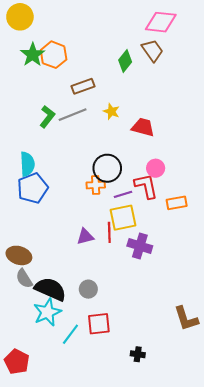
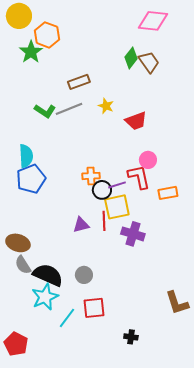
brown trapezoid: (152, 50) -> (149, 62), moved
orange hexagon: (54, 55) -> (47, 35), moved
green diamond: (125, 61) -> (131, 58), moved
green L-shape: (47, 117) -> (45, 111), turned 85
red trapezoid: (143, 127) -> (136, 121), turned 145
black circle: (107, 168) -> (102, 190), moved, size x0.7

